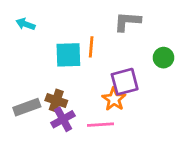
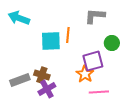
cyan arrow: (25, 24) -> (19, 18), size x1.5
green circle: (163, 58) -> (112, 43), moved
pink line: (101, 125) -> (99, 92), moved

